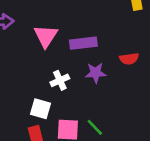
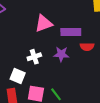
pink triangle: (46, 36) -> (44, 24), moved, turned 30
purple rectangle: (83, 43) -> (71, 32), moved

